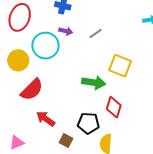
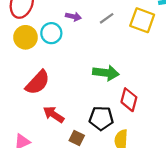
cyan circle: (45, 46) -> (51, 33), size x0.7
yellow circle: (18, 60) -> (26, 37), moved
yellow square: (120, 66) -> (142, 20), moved

